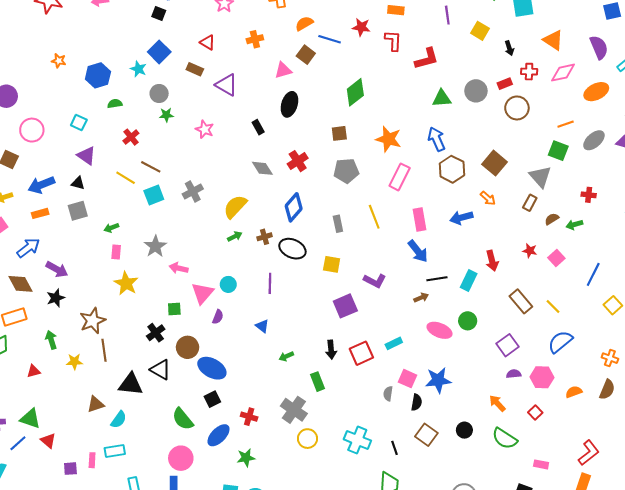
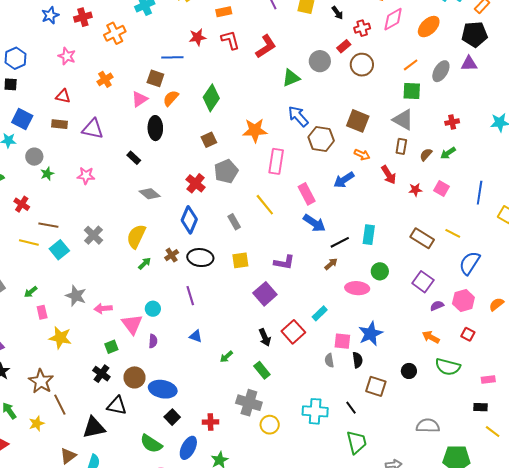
orange semicircle: (304, 24) -> (171, 98), moved
red cross: (298, 161) -> (196, 183), moved
red arrow: (492, 261) -> (389, 175), moved

